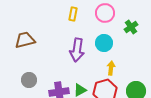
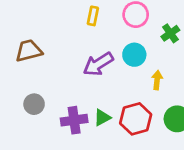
purple arrow: (77, 50) -> (98, 64), turned 50
yellow arrow: (111, 68) -> (157, 80), moved

